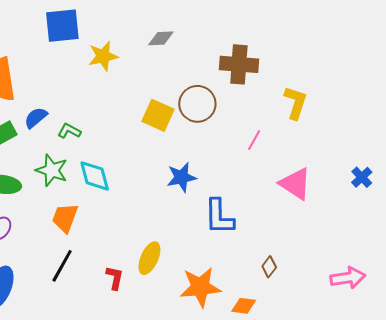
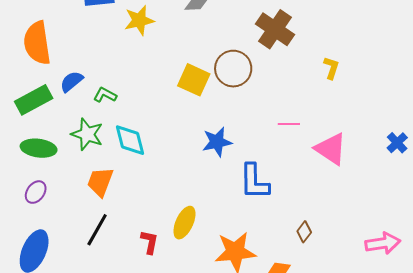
brown cross: (239, 64) -> (275, 29), turned 30
yellow L-shape: (296, 103) -> (331, 68), size x0.7
pink line: (254, 140) -> (289, 124), moved, turned 60

